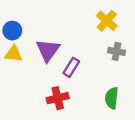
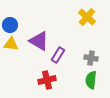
purple triangle: (48, 50) -> (39, 41), turned -35
gray cross: (117, 51) -> (91, 58), moved

